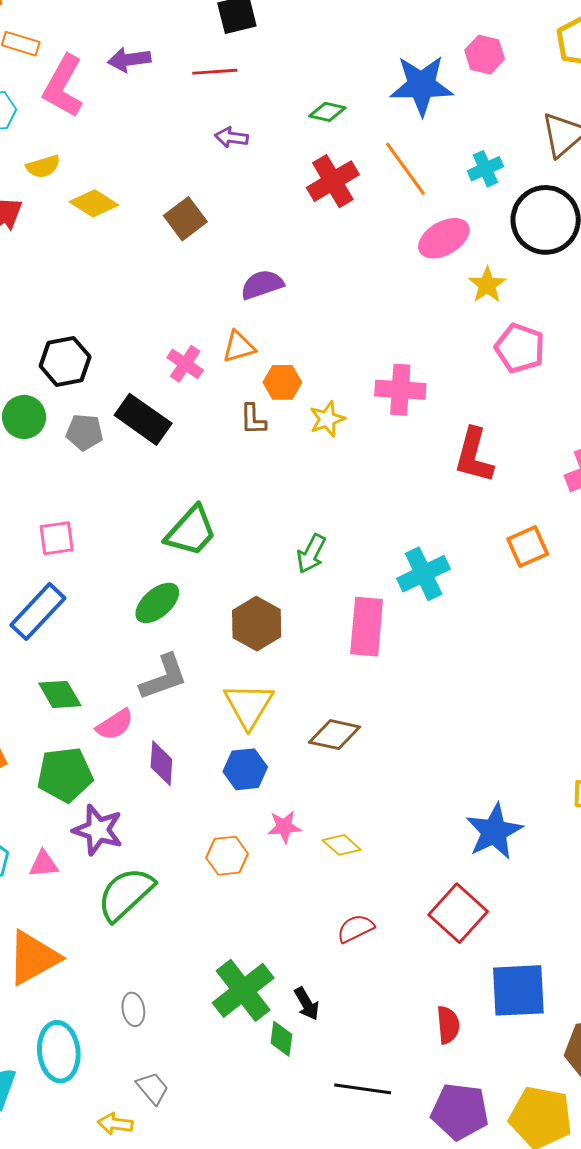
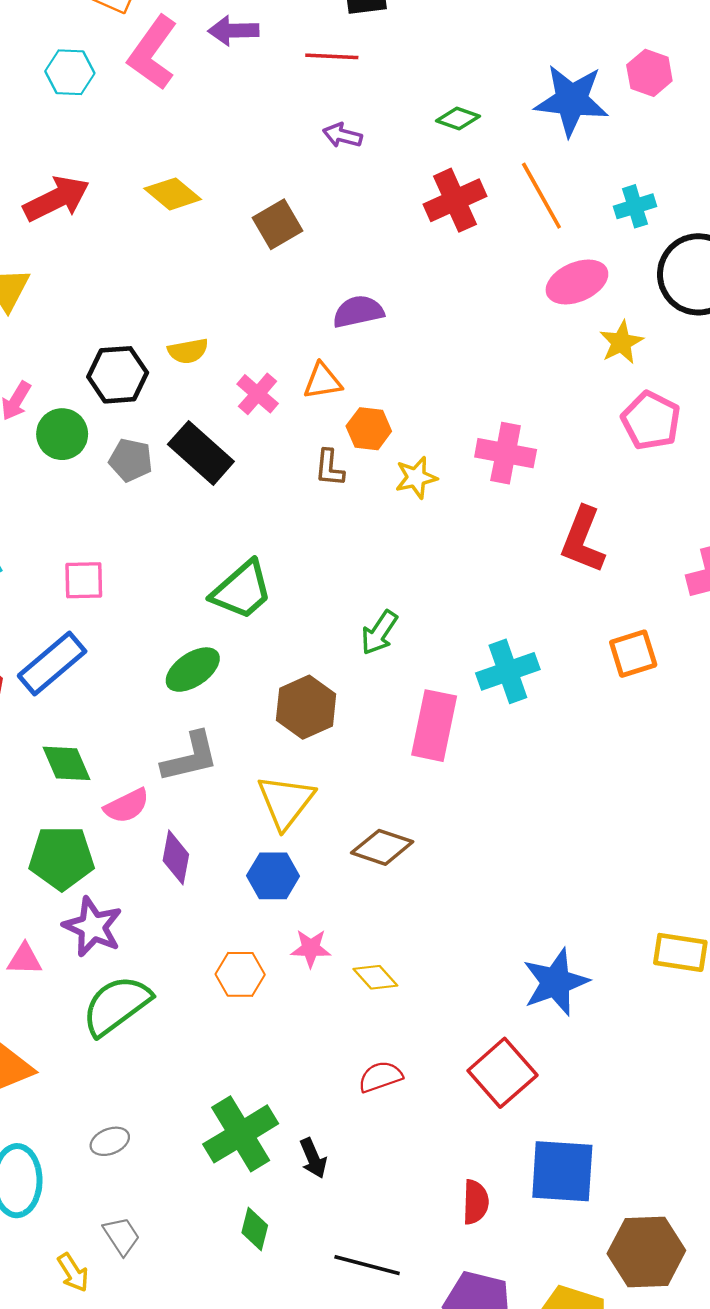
yellow semicircle: (43, 166) -> (188, 351), moved
gray ellipse: (133, 1009) -> (110, 1141), turned 72
green diamond: (281, 1039) -> (255, 1229), moved
yellow arrow: (115, 1124) -> (73, 1273), turned -136

